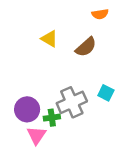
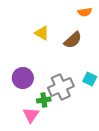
purple circle: (27, 109) -> (23, 78), moved

